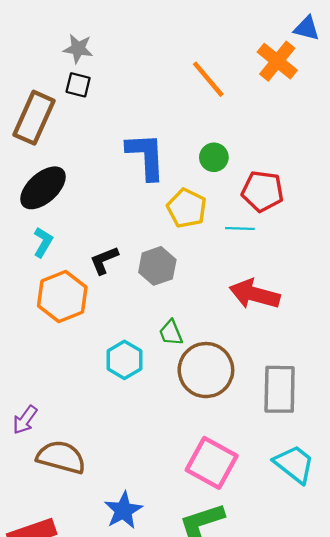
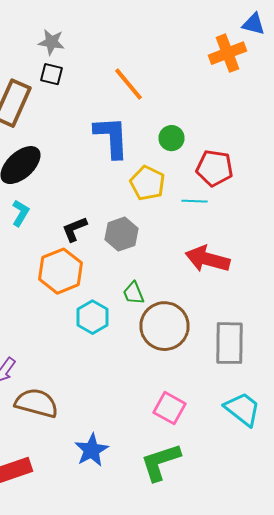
orange cross: (277, 61) -> (228, 53), turned 30
orange line: (208, 79) -> (128, 84), moved
orange hexagon: (62, 296) -> (60, 271), moved
pink square: (212, 463) -> (170, 408), size x0.7

